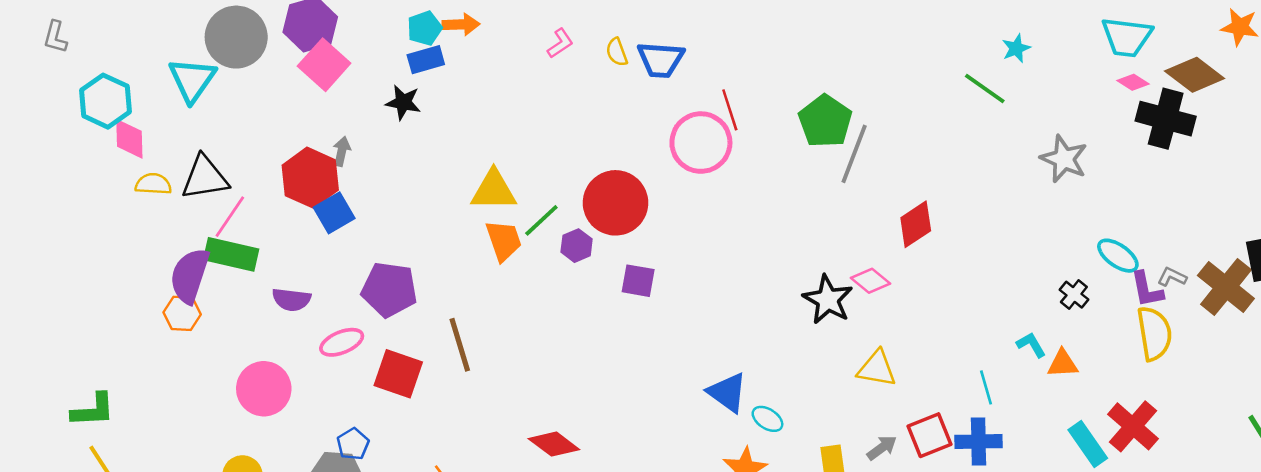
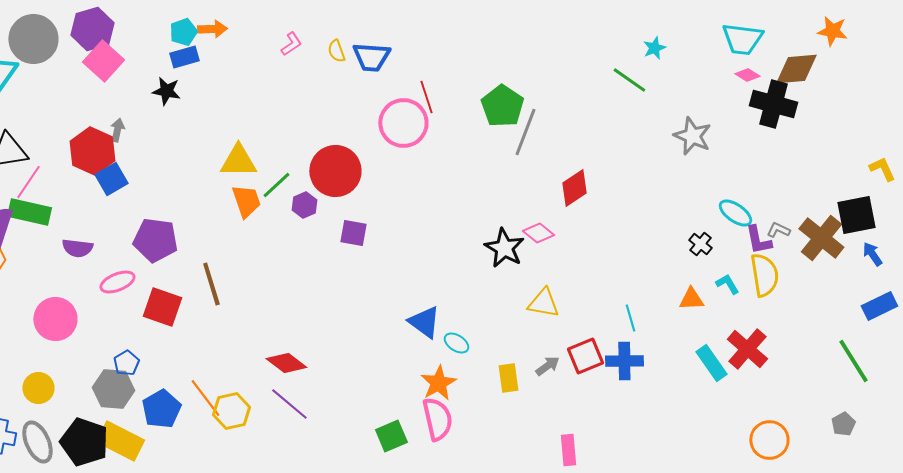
brown diamond: (1195, 75) -> (796, 69), turned -42
cyan L-shape: (1031, 345) -> (727, 284), moved

